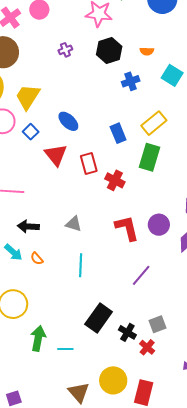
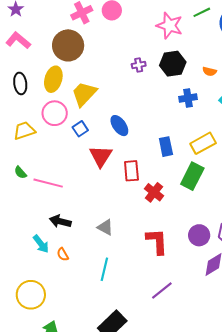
purple cross: (65, 50) -> (139, 65), moved
purple circle: (159, 225) -> (199, 235), moved

